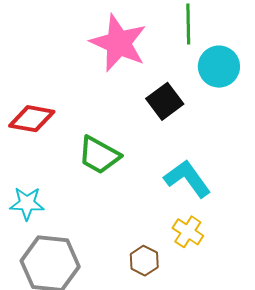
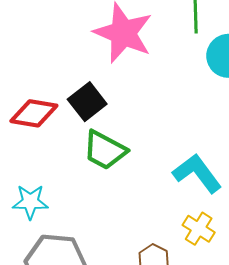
black square: (165, 101) -> (87, 102), moved

